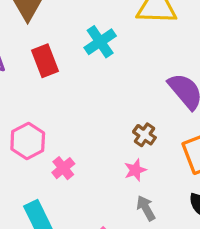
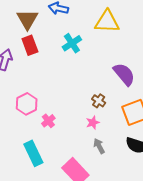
red rectangle: (45, 61) -> (30, 45), moved

